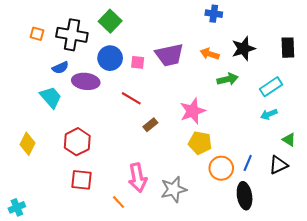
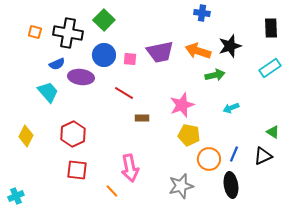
black rectangle: (288, 48) -> (271, 28), moved
orange arrow: (210, 54) -> (198, 51), size x1.4
cyan rectangle: (271, 87) -> (270, 68), moved
cyan arrow: (269, 114) -> (231, 108), moved
brown rectangle: (150, 125) -> (142, 118), turned 40
gray star: (174, 189) -> (181, 186), moved

